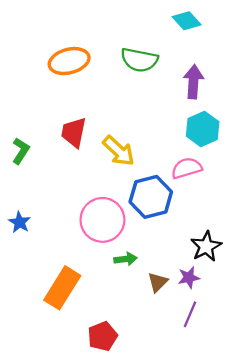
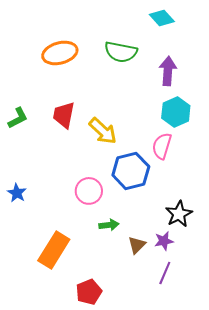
green L-shape: (21, 151) -> (18, 118), moved, turned 30
pink semicircle: (187, 168) -> (162, 146), turned -56
pink circle: (102, 220) -> (89, 191), size x0.7

